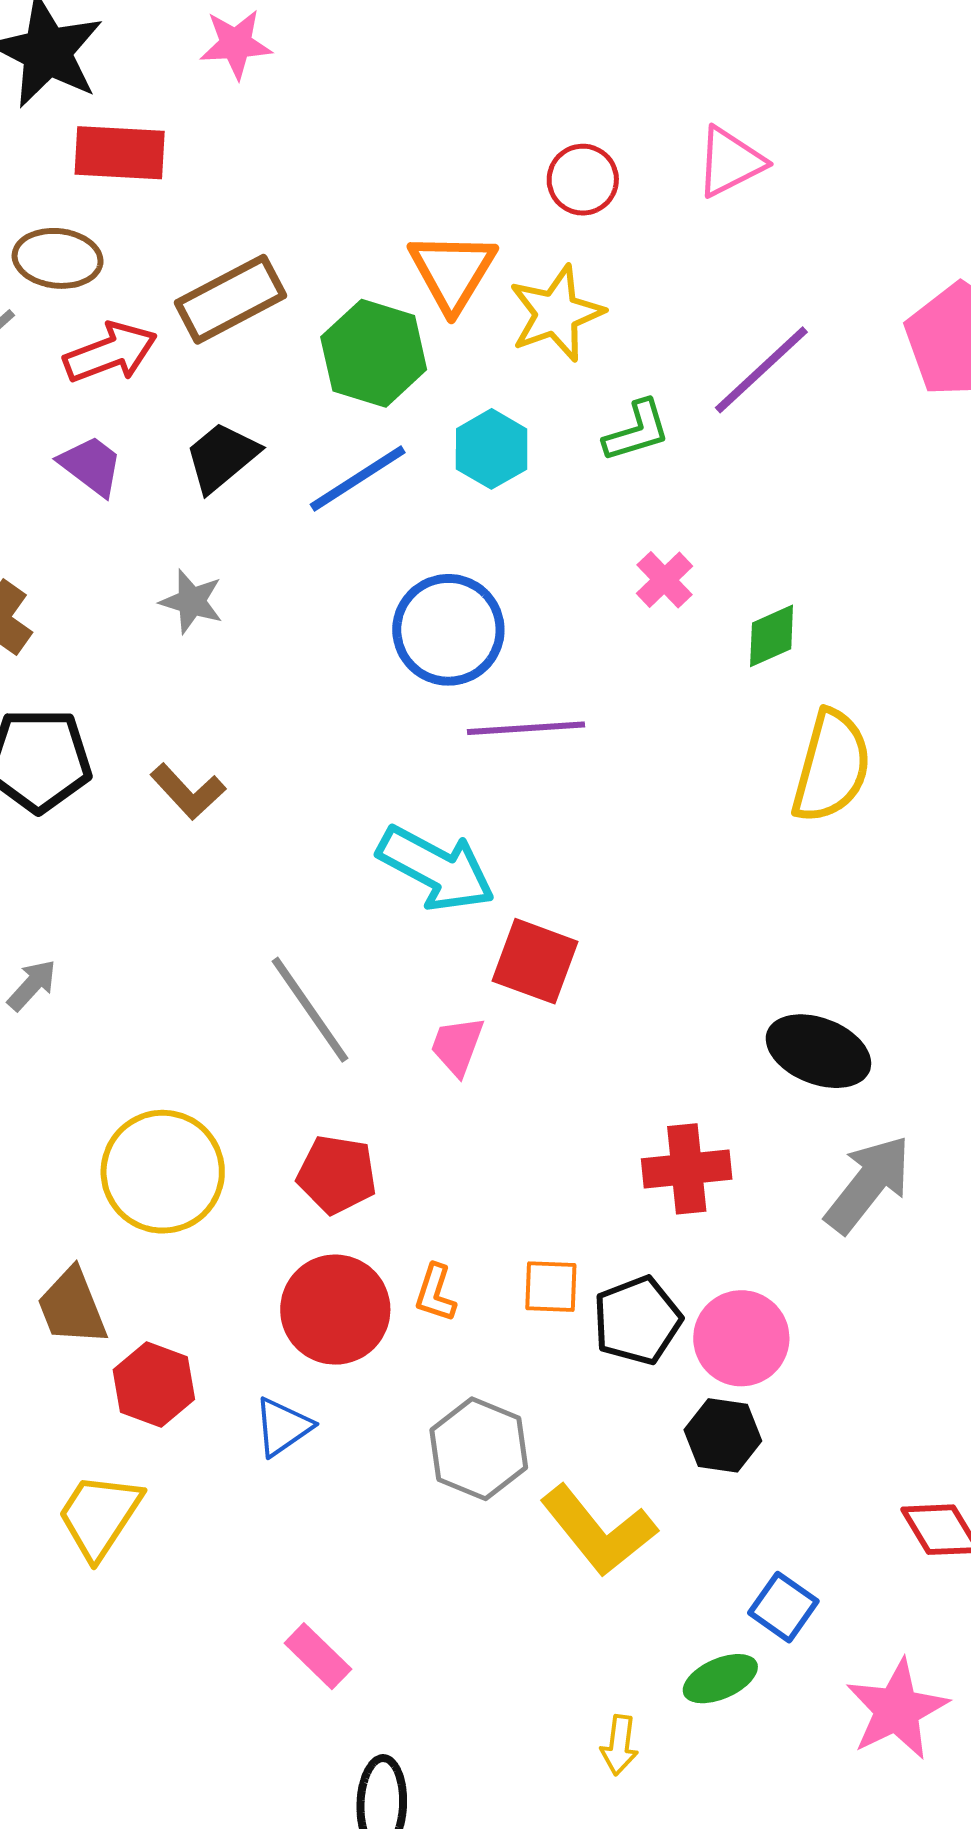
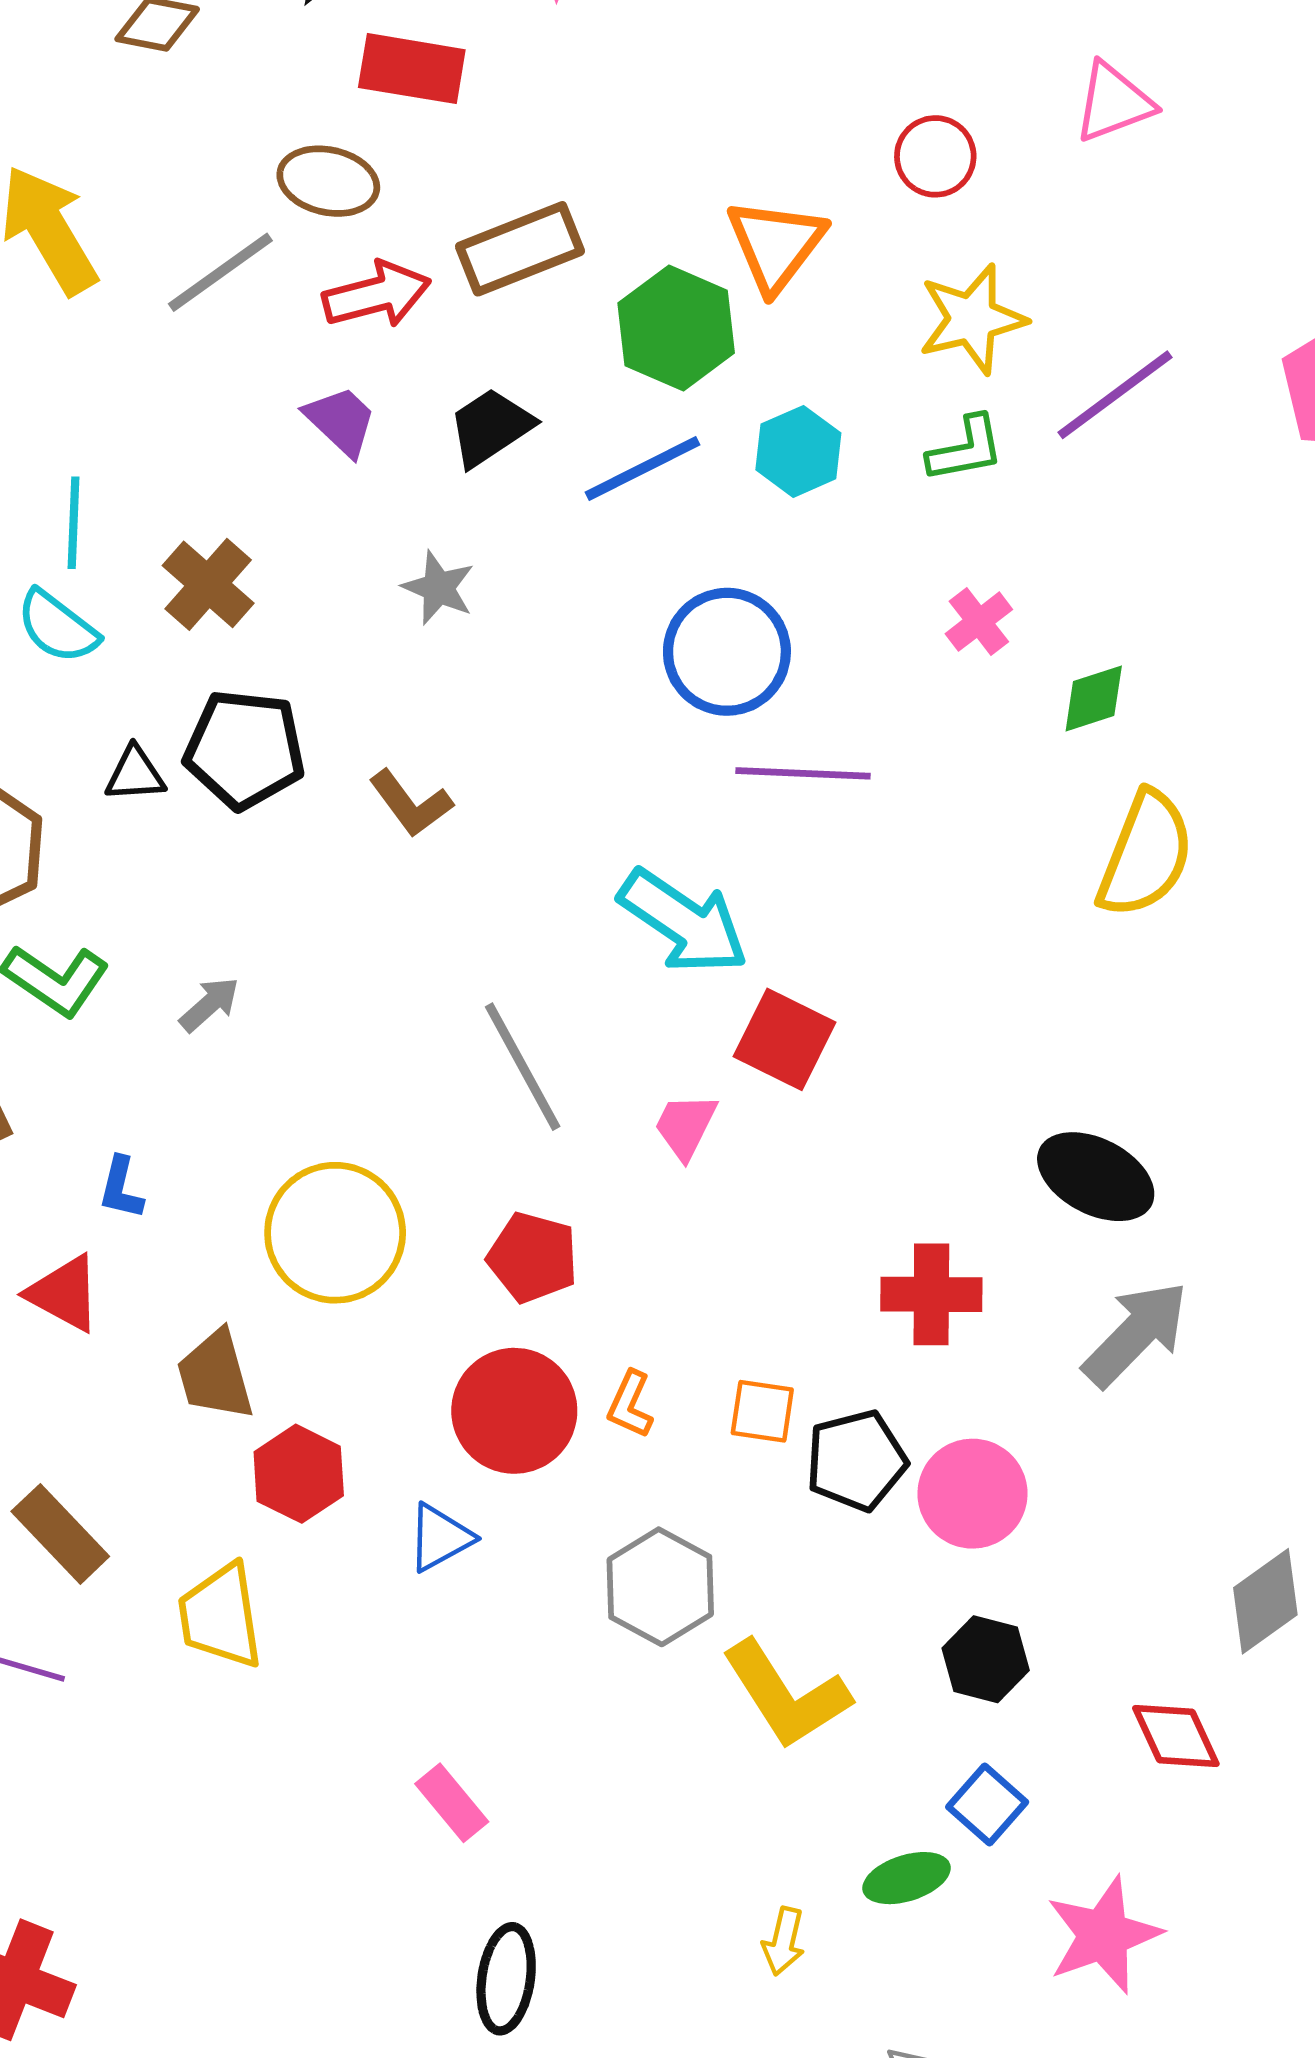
pink triangle: (730, 162) -> (1114, 102), moved
yellow star: (556, 313) -> (972, 319), moved
black hexagon: (723, 1435) -> (986, 1659), moved
yellow trapezoid: (99, 1516) -> (221, 1616), turned -48

